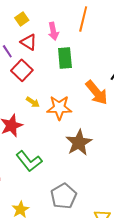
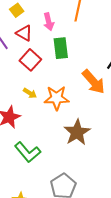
red square: (22, 70) -> (30, 60), moved

